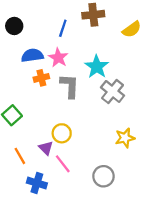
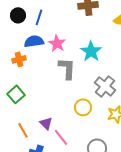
blue line: (63, 28) -> (39, 17), moved
orange cross: (41, 78) -> (19, 59), moved
gray cross: (113, 92) -> (105, 86), moved
yellow circle: (62, 133) -> (83, 107), moved

